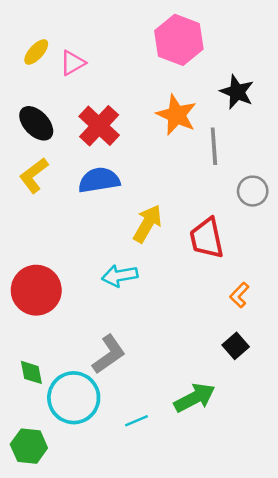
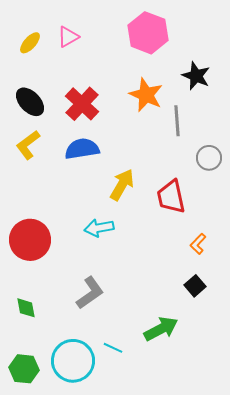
pink triangle: (73, 63) -> (68, 37), moved
cyan circle: (74, 398) -> (73, 361), moved
cyan line: (137, 421) -> (113, 348), turned 48

